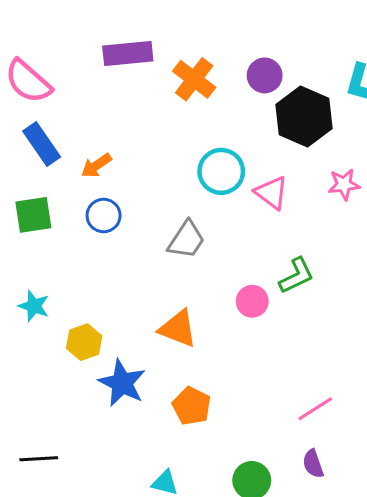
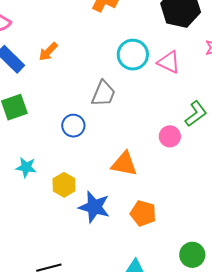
orange arrow: (96, 166) -> (48, 52), moved
blue circle: (104, 216) -> (73, 126), moved
gray trapezoid: (186, 240) -> (103, 94), moved

